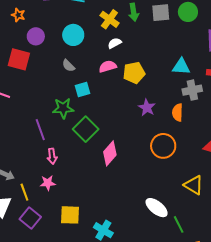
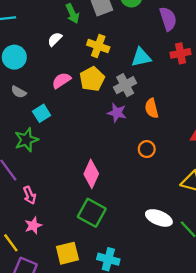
yellow cross: (109, 19) -> (98, 46), moved
white semicircle: (115, 43) -> (55, 39), moved
gray cross: (192, 90) -> (125, 85), moved
green square: (86, 129) -> (92, 213), moved
orange circle: (163, 146) -> (147, 149), size x0.6

